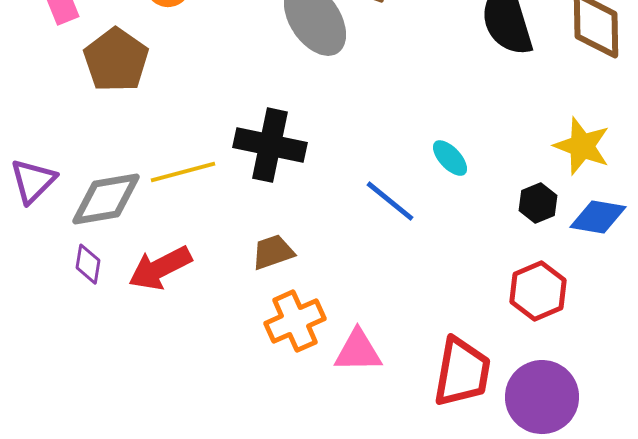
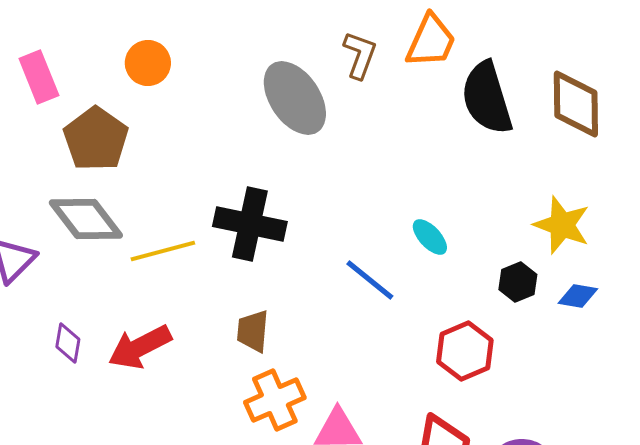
gray diamond: (106, 199) -> (86, 219), moved, turned 62
blue diamond: (598, 217) -> (578, 296), size x0.7
brown trapezoid: (273, 252) -> (253, 331), turned -66
red hexagon: (538, 291) -> (465, 351), moved

